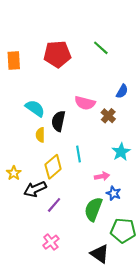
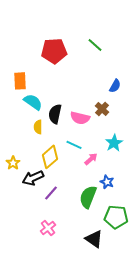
orange rectangle: (14, 61) -> (20, 81), moved
pink semicircle: (85, 103) -> (80, 118), moved
cyan line: (79, 154) -> (74, 145), turned -56
pink arrow: (102, 176) -> (91, 159), moved, turned -32

